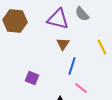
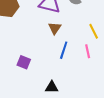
pink line: (81, 88) -> (88, 51), moved, turned 40

